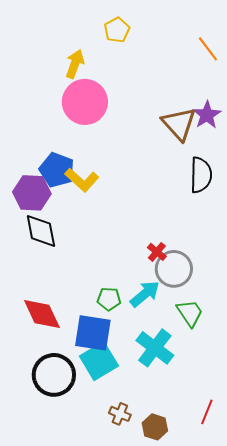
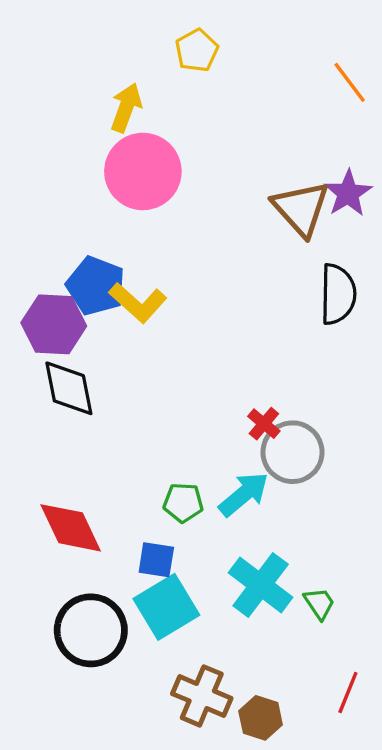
green trapezoid: (190, 313) -> (319, 603), moved, size x0.7
blue square: (93, 333) -> (156, 560), size x0.6
brown cross: (120, 414) -> (202, 696), size x1.6

